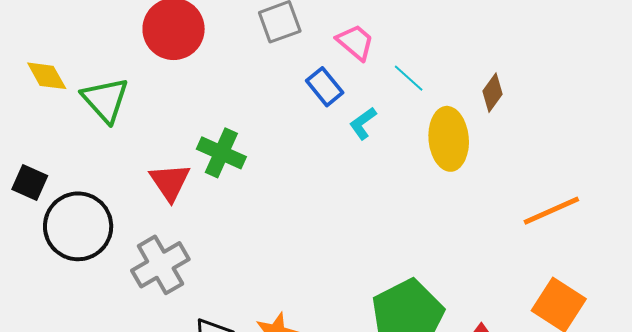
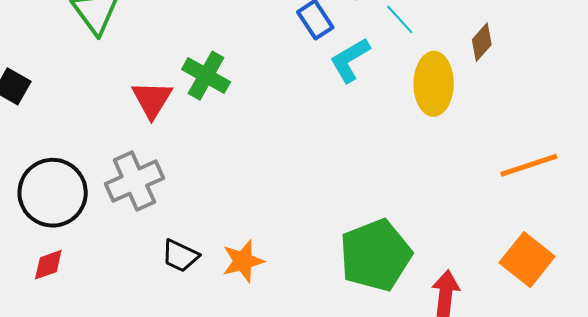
cyan L-shape: (363, 123) -> (350, 60), size x1.4
black circle: (78, 226) -> (53, 193), moved

